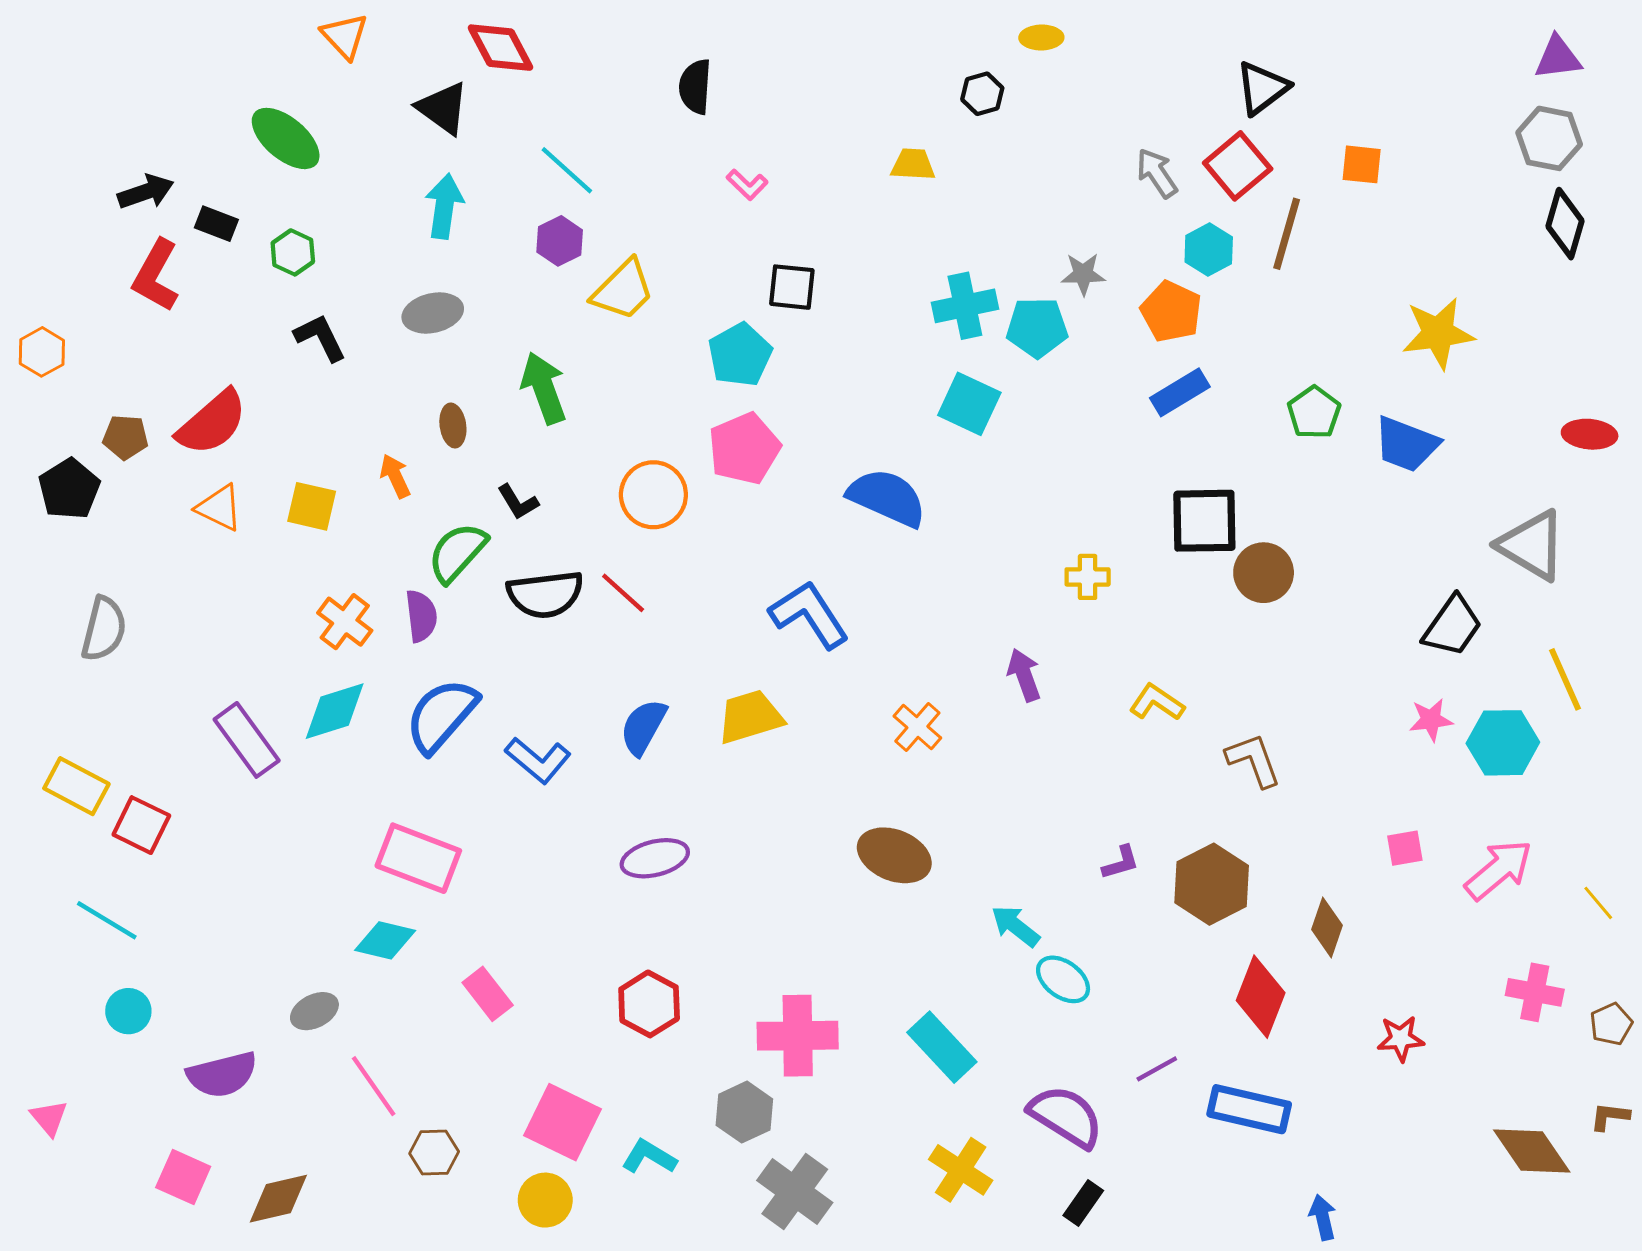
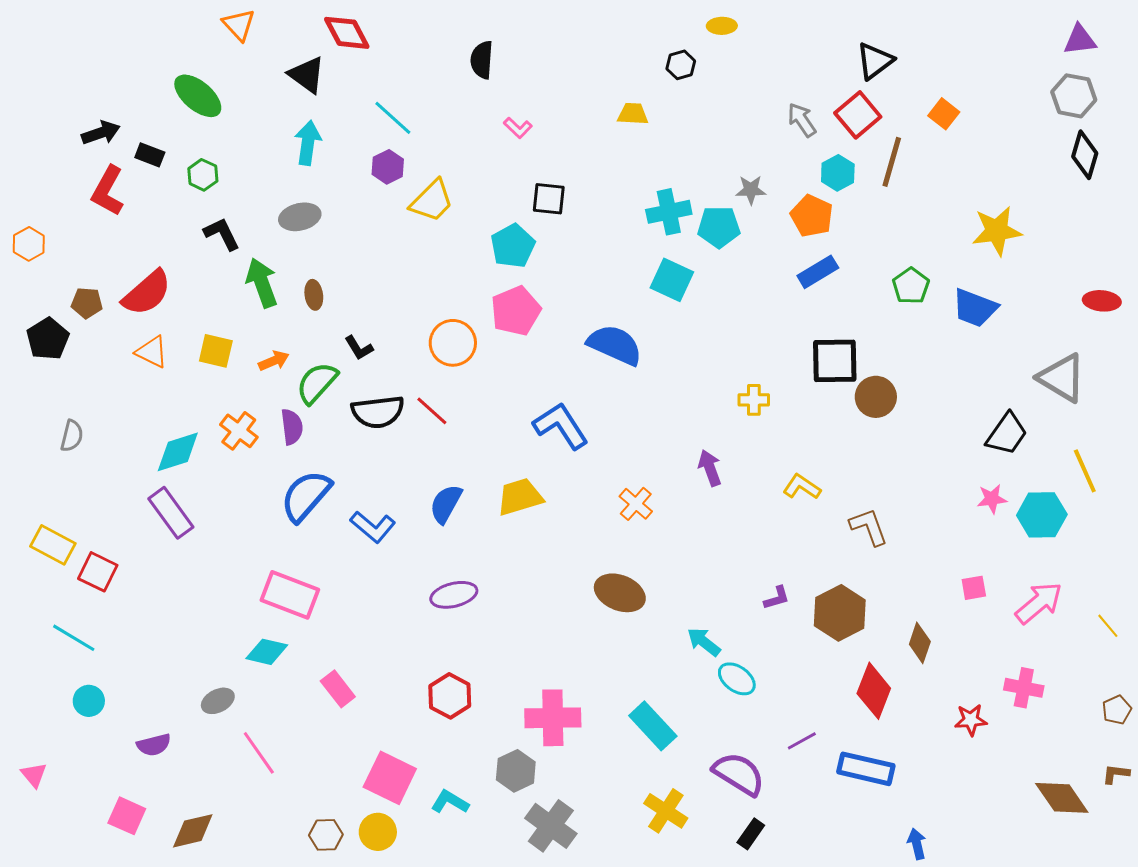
orange square: (1362, 164) -> (944, 114), turned 32
green arrow: (544, 388) -> (262, 283), moved
orange arrow: (395, 476) -> (274, 361), moved, turned 92
gray semicircle: (104, 629) -> (72, 436), size x0.7
cyan diamond: (335, 711) -> (178, 452), moved
pink cross: (1535, 992) -> (1024, 688), moved
purple semicircle: (222, 1075) -> (154, 745), size x0.7
brown hexagon: (434, 1152) -> (326, 835), moved

